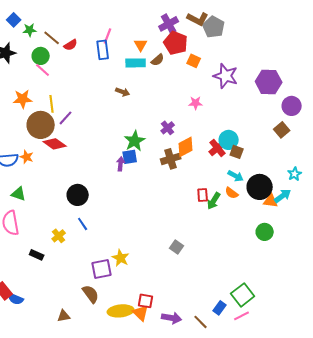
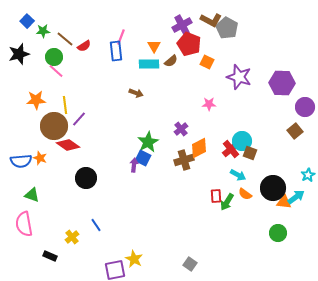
blue square: (130, 157) -> (143, 158), turned 35
cyan arrow: (236, 176) -> (238, 175), moved
black circle: (78, 195) -> (86, 178), moved
gray square: (177, 247) -> (190, 264), moved

